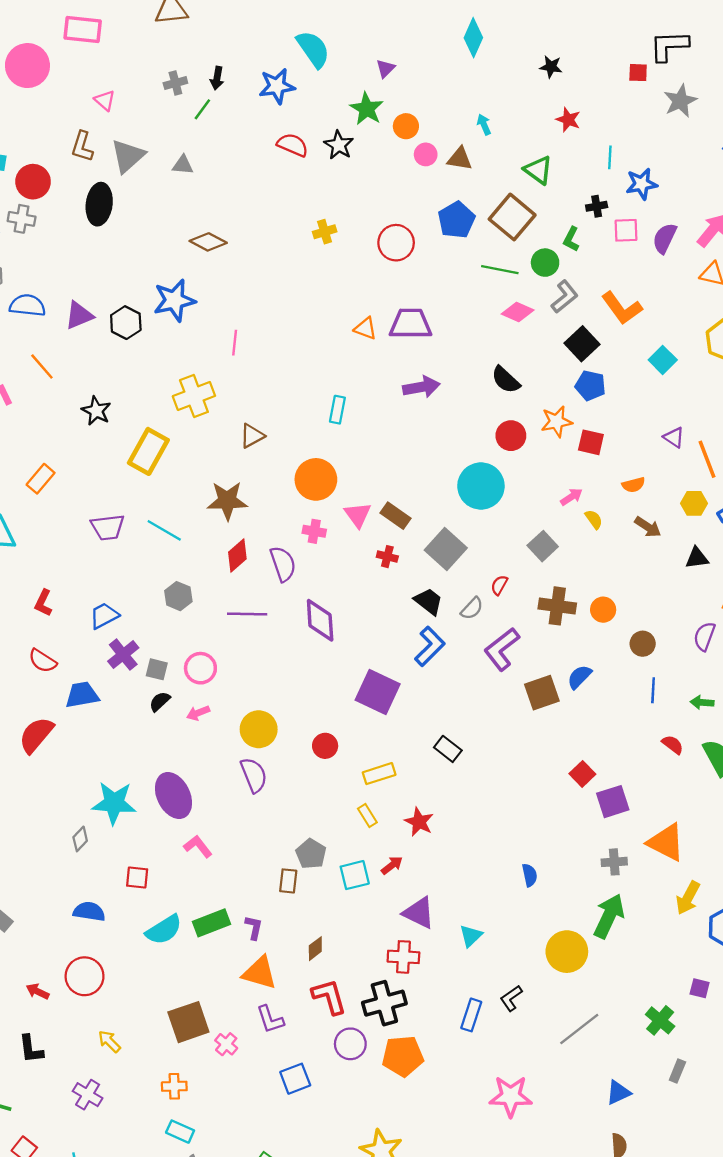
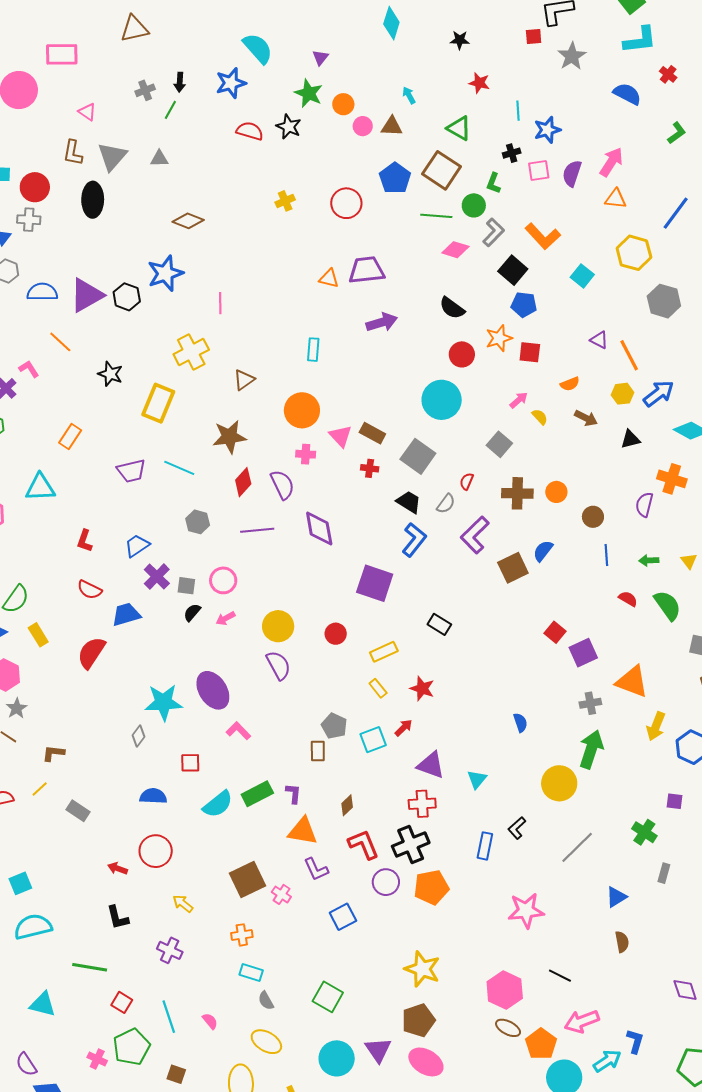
purple triangle: (79, 315) -> (87, 295), size x1.4

